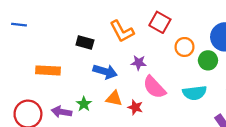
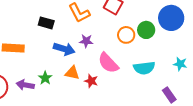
orange circle: (184, 47) -> (126, 35), moved
green circle: (208, 60) -> (146, 30), moved
purple star: (139, 63) -> (86, 41), moved

